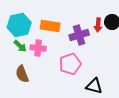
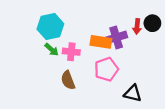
orange rectangle: (50, 26) -> (101, 42), moved
brown semicircle: (22, 74) -> (68, 80), moved

